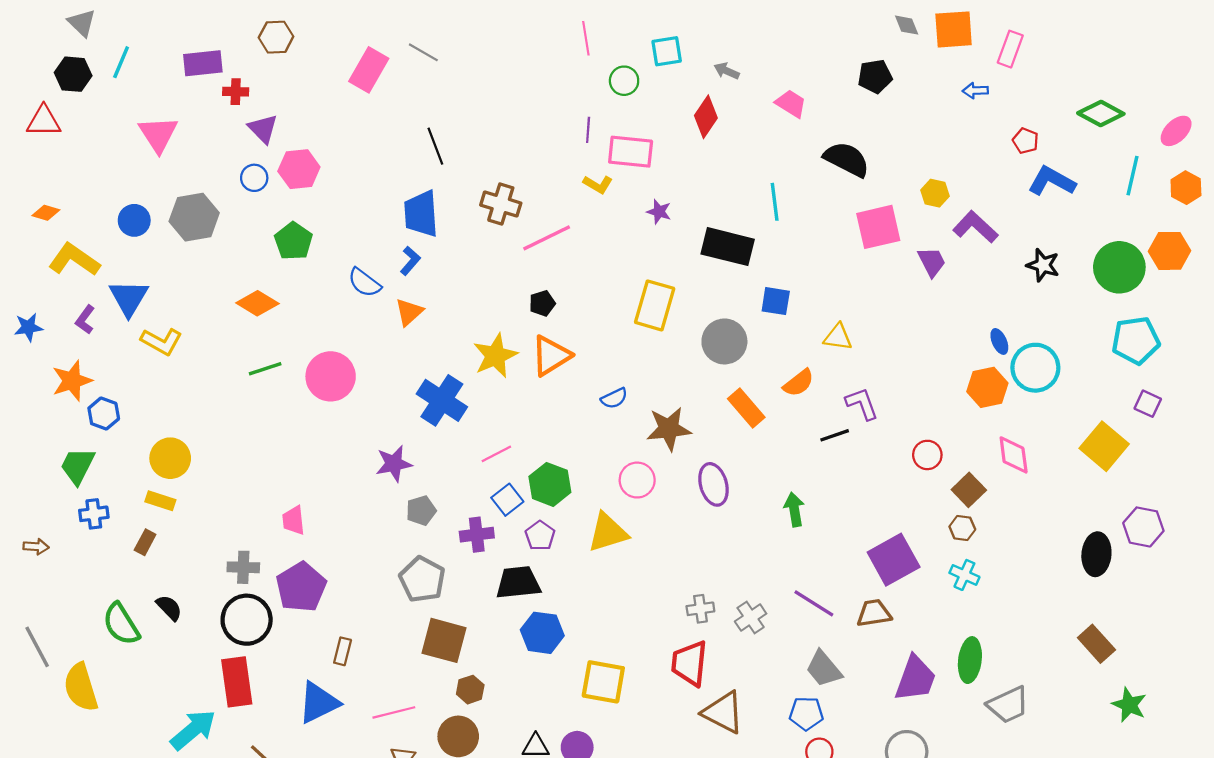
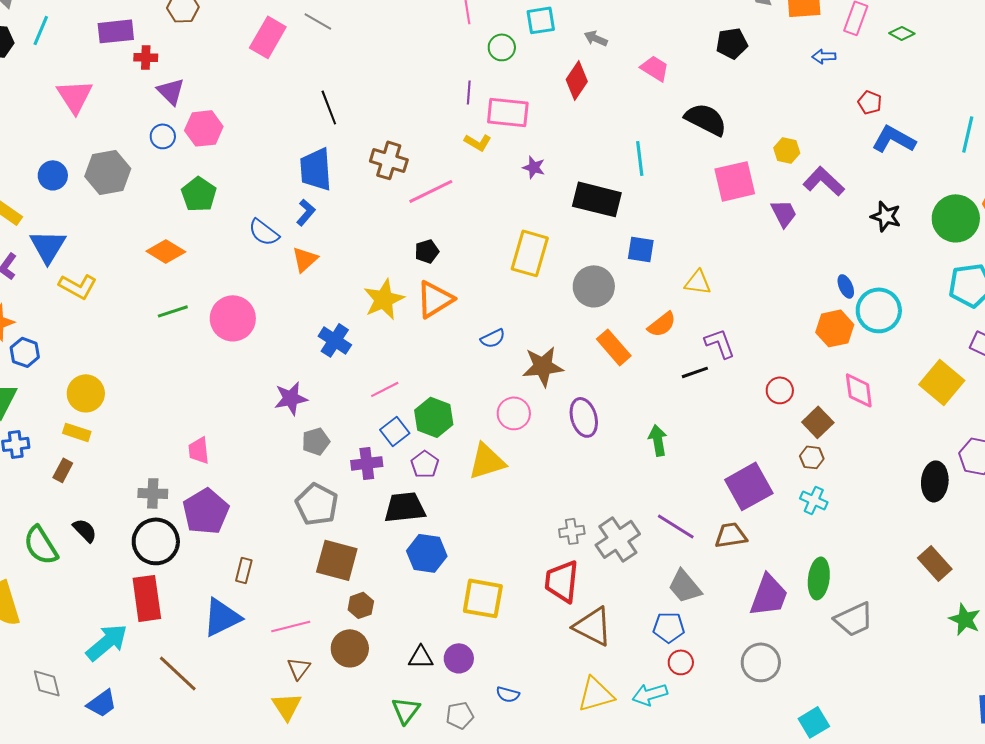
green diamond: (1101, 113) -> (902, 33), moved, size x0.6
blue cross: (442, 400) -> (335, 340), size x0.7
gray cross: (751, 618) -> (618, 539), size x1.5

